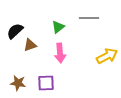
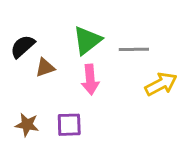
gray line: (89, 18) -> (134, 49), moved
green triangle: (58, 27) -> (87, 40), size x1.5

